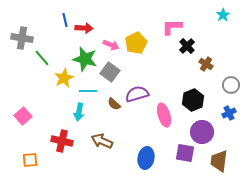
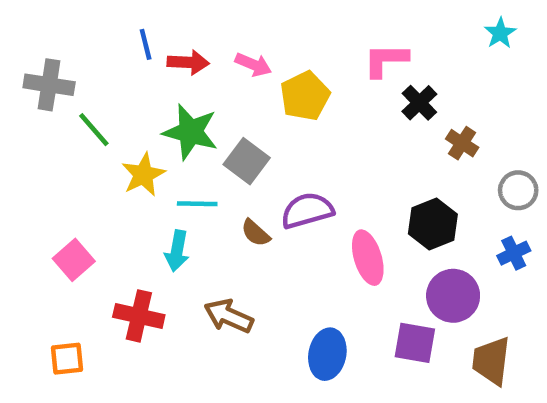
pink arrow: (111, 45) -> (253, 65), moved
pink square: (23, 116) -> (74, 260), moved

